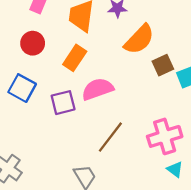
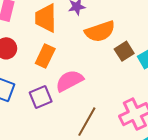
orange semicircle: (139, 39) -> (100, 31), turned 36

